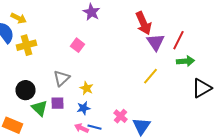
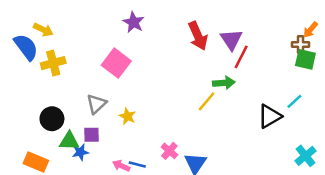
purple triangle: (156, 42) -> (231, 40), moved
pink square: (78, 45) -> (116, 63), size x1.6
green arrow: (186, 61) -> (224, 83), moved
green triangle: (40, 108) -> (69, 141), turned -42
blue star: (84, 108) -> (80, 152), moved

